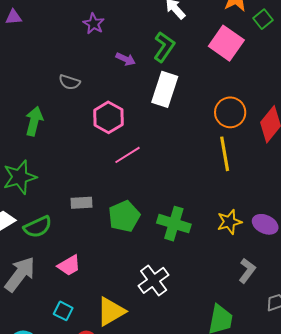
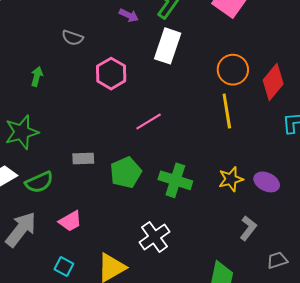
green arrow: (34, 121) -> (37, 76), size x0.7
pink line: (128, 155) -> (149, 122), moved

